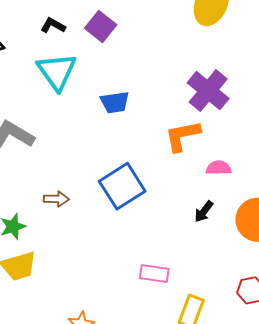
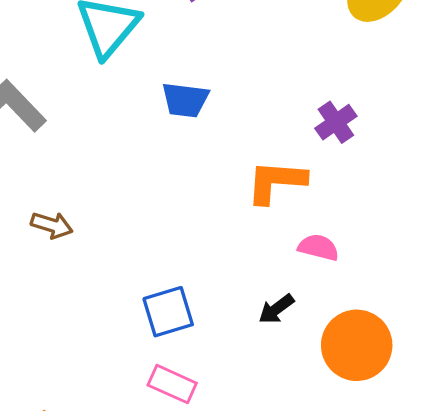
purple cross: (208, 91) -> (336, 122), size x0.6
blue square: (122, 186) -> (168, 312), moved, size x0.7

